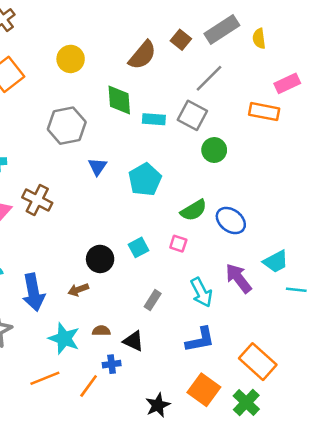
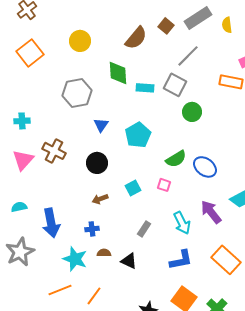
black circle: (100, 259) -> (97, 163), moved
brown arrow: (78, 290) -> (100, 199), moved
orange rectangle: (258, 362) -> (226, 260), moved
blue cross: (112, 364) -> (92, 229), moved

